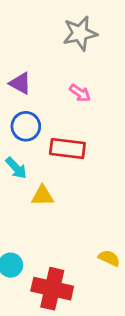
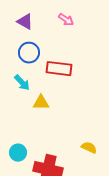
pink arrow: (80, 93) -> (66, 20), moved

